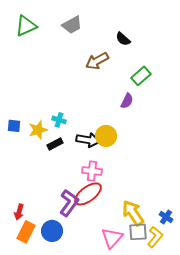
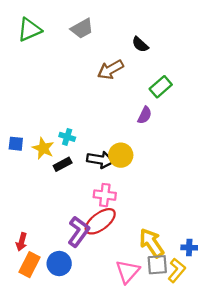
yellow star: (38, 130) -> (43, 148), turned -30
blue cross: (166, 217) -> (189, 248), turned -32

